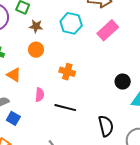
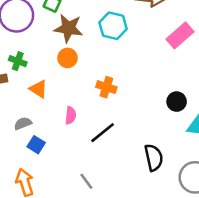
brown star: (36, 26) -> (68, 28), size x1.6
pink rectangle: (108, 30) -> (180, 35), moved
black line: (65, 108) -> (103, 133), turned -55

